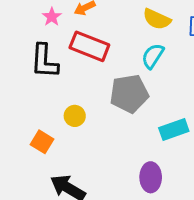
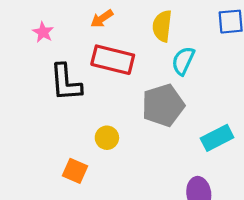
pink star: (52, 17) -> (43, 32), moved
yellow semicircle: (157, 19) -> (162, 26), moved, turned 80

